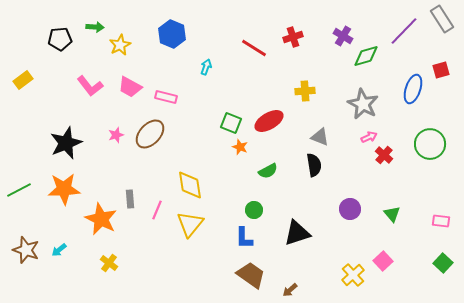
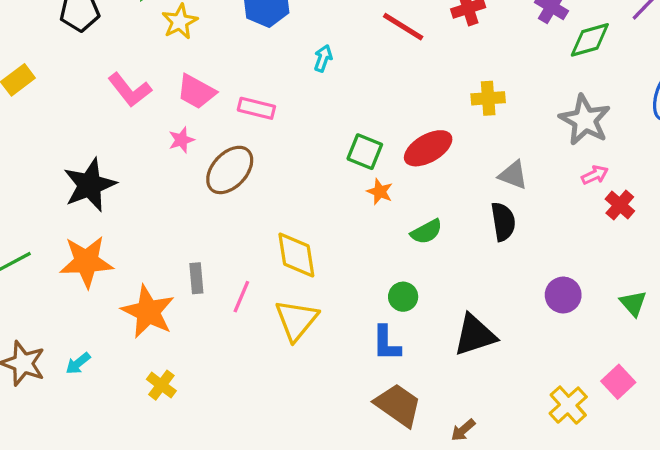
pink star: (116, 135) -> (181, 140), moved

